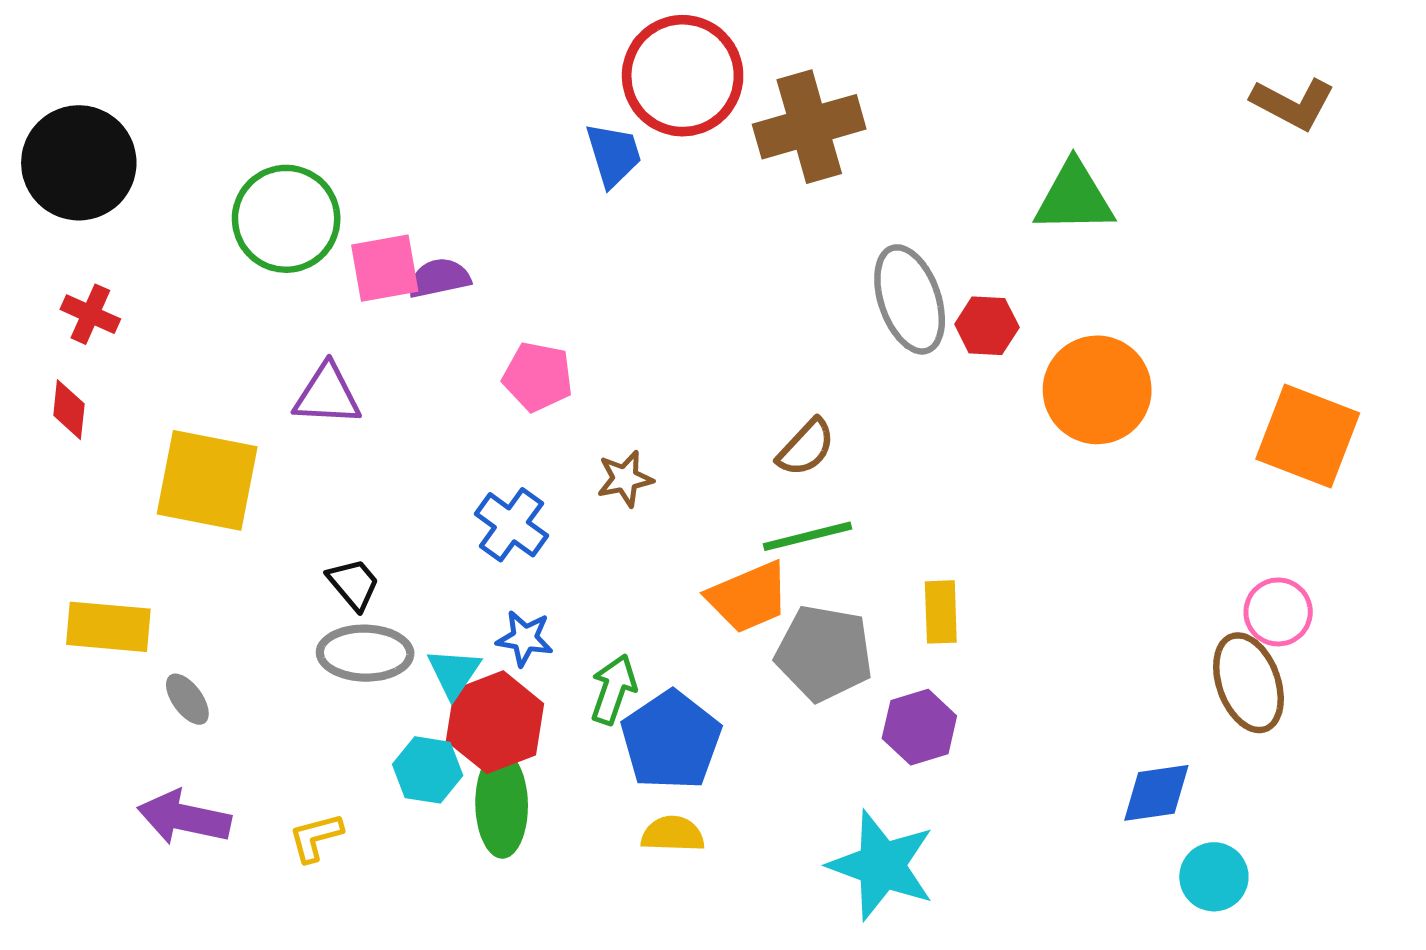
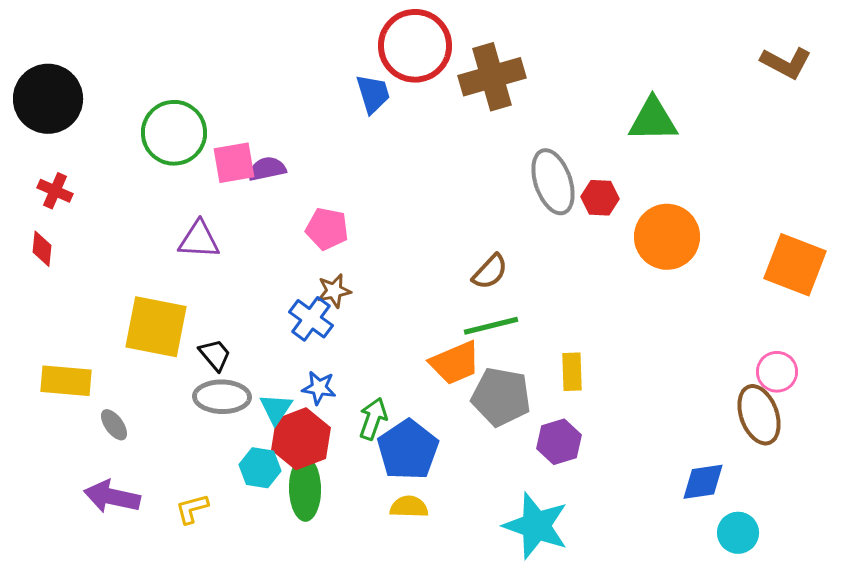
brown star: (625, 479) -> (334, 291), moved
yellow square: (207, 480) -> (156, 327), moved

